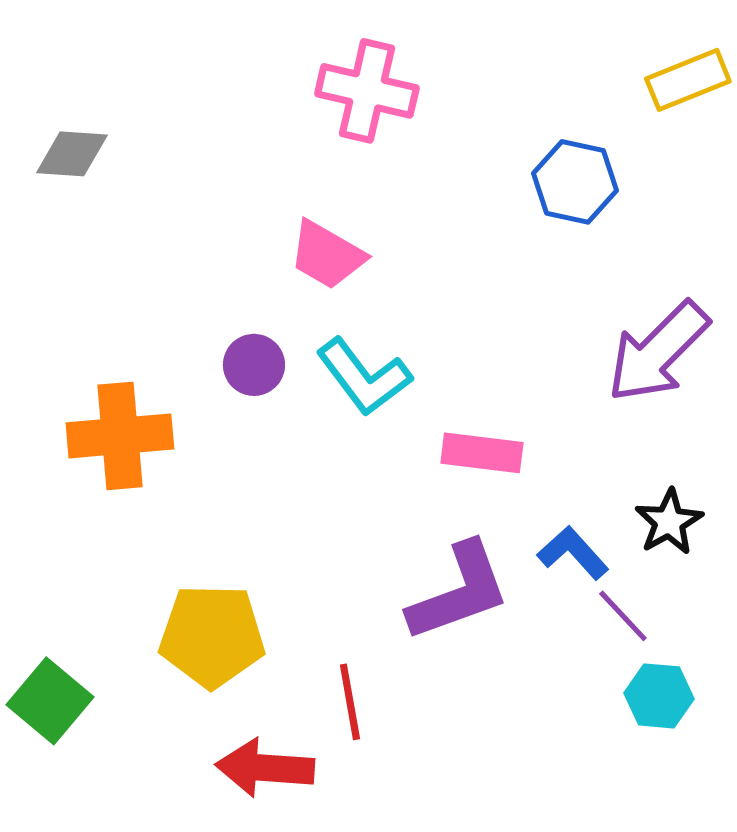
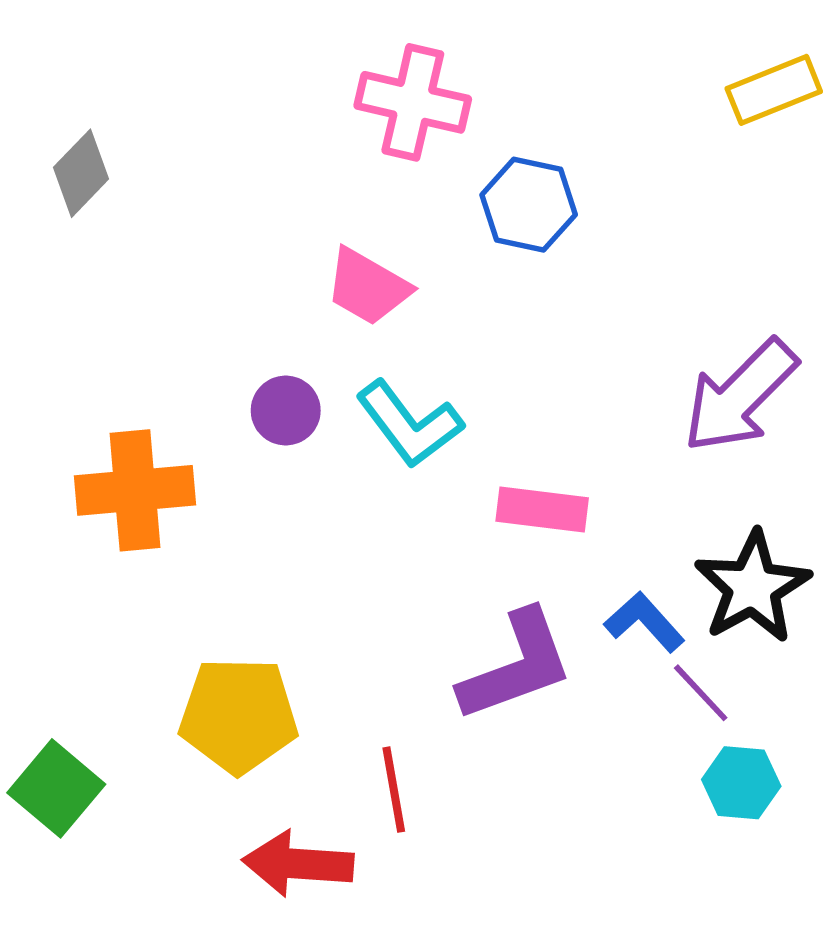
gray diamond: (72, 154) -> (81, 173), turned -50
blue hexagon: (575, 182) -> (529, 205), moved
black star: (669, 522) -> (752, 587), size x1.5

